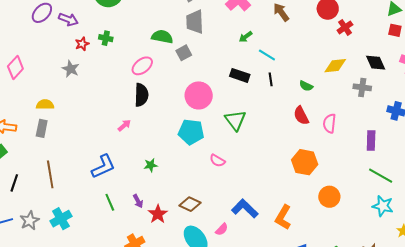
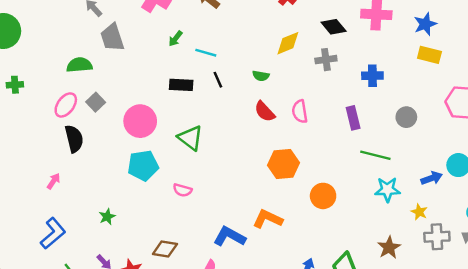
gray square: (184, 53) -> (96, 102), moved
pink arrow: (124, 125) -> (54, 181), moved
orange L-shape: (283, 217) -> (268, 219), moved, turned 100

